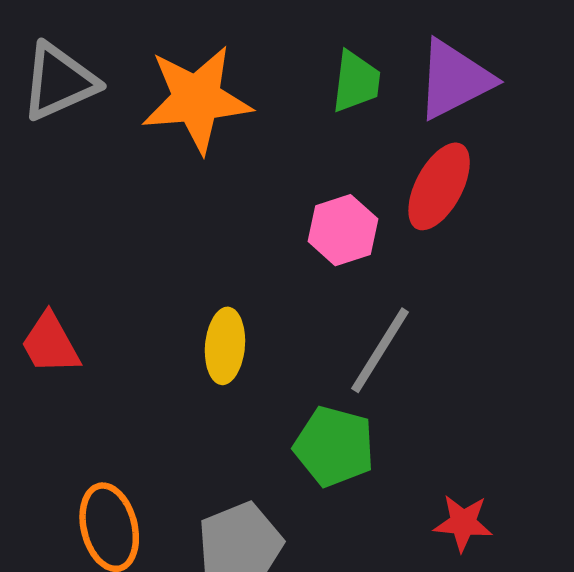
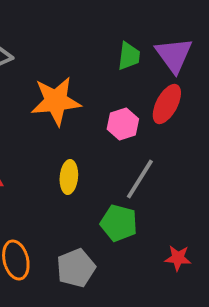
purple triangle: (454, 79) -> (174, 55), turned -39
orange star: (197, 99) -> (56, 101), moved

